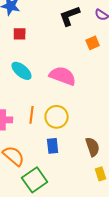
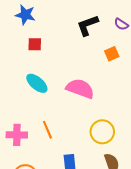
orange line: (32, 115) -> (47, 130), turned -30
yellow circle: (57, 117) -> (102, 132), moved

